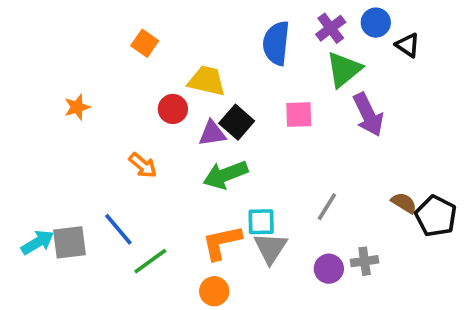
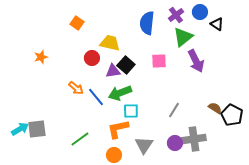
cyan square: (261, 222) -> (131, 111), moved
blue line: (118, 229) -> (96, 97), moved
gray triangle: (271, 248) -> (144, 145), moved
gray cross: (365, 261) -> (194, 139), size x1.6

